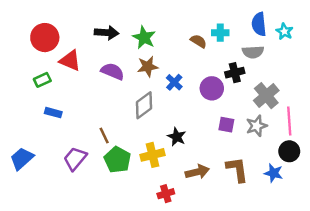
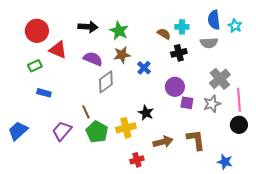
black cross: (235, 73) -> (179, 53), moved
purple circle: (212, 88) -> (175, 87), moved
gray diamond: (144, 105) -> (106, 82), moved
blue star: (274, 173) -> (225, 162), moved

